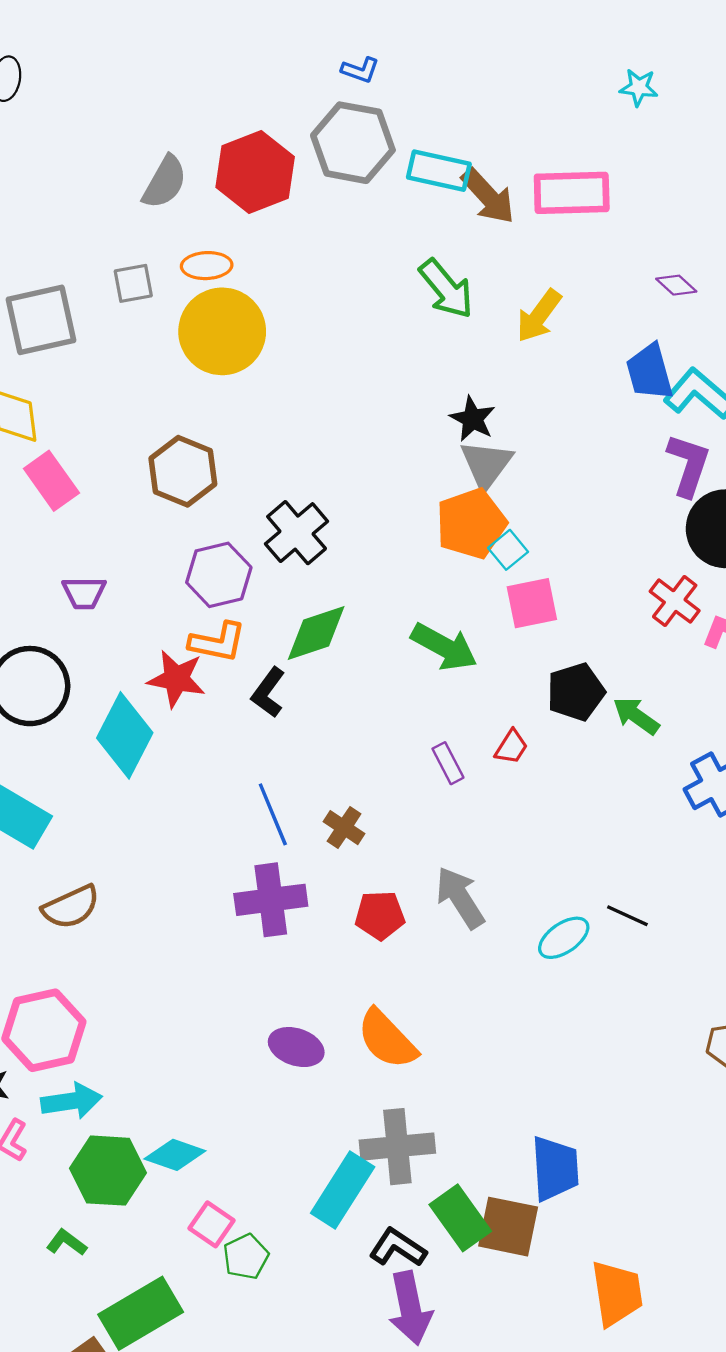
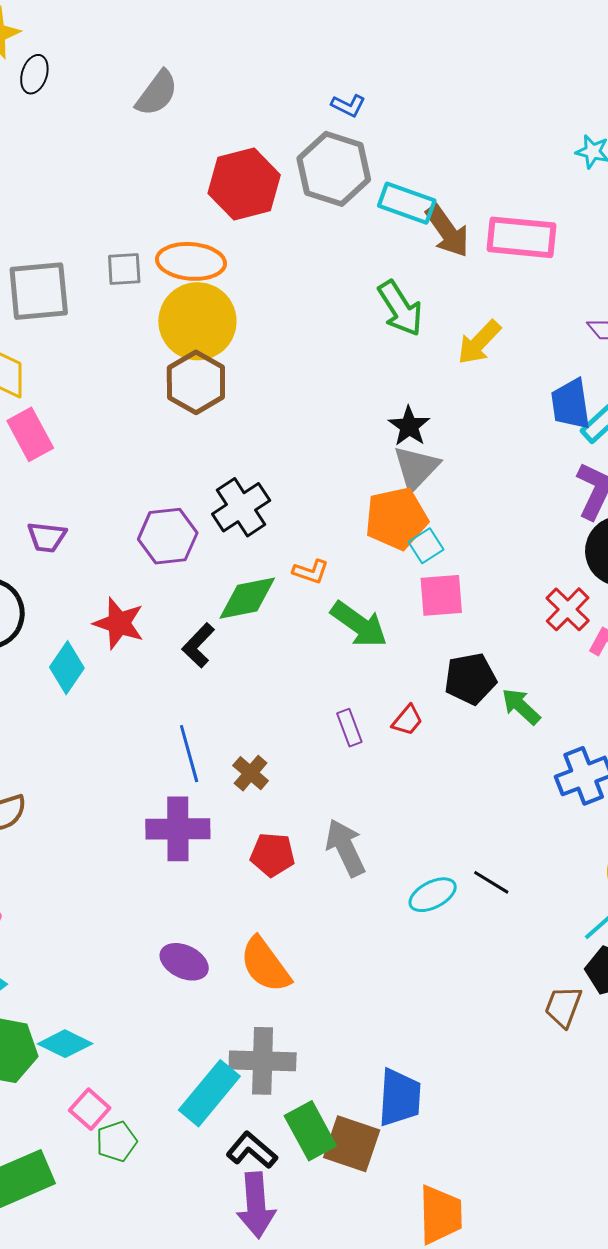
gray semicircle: (165, 182) -> (157, 93), moved
orange ellipse: (207, 266) -> (191, 261), size x1.5
brown hexagon: (183, 471) -> (196, 382), moved
orange L-shape: (218, 642) -> (311, 572), moved, size x0.7
cyan diamond: (125, 735) -> (67, 668), size x0.7

